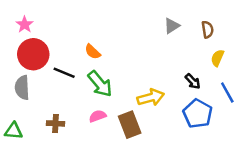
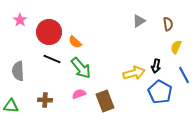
red circle: (33, 54) -> (49, 32), moved
black arrow: (193, 81) -> (156, 66), turned 56
yellow arrow: (151, 97) -> (134, 73), moved

